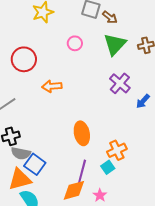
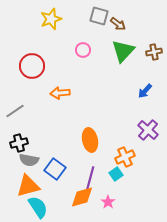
purple cross: (120, 83) -> (148, 130), moved
blue arrow: (143, 101) -> (145, 91), moved
blue square: (35, 164) -> (55, 169), moved

